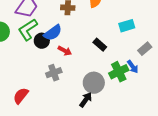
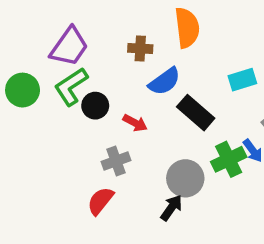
blue semicircle: (53, 33) -> (165, 81), moved
black rectangle: (100, 45) -> (196, 113), size x1.5
red semicircle: (21, 96) -> (100, 201), moved

